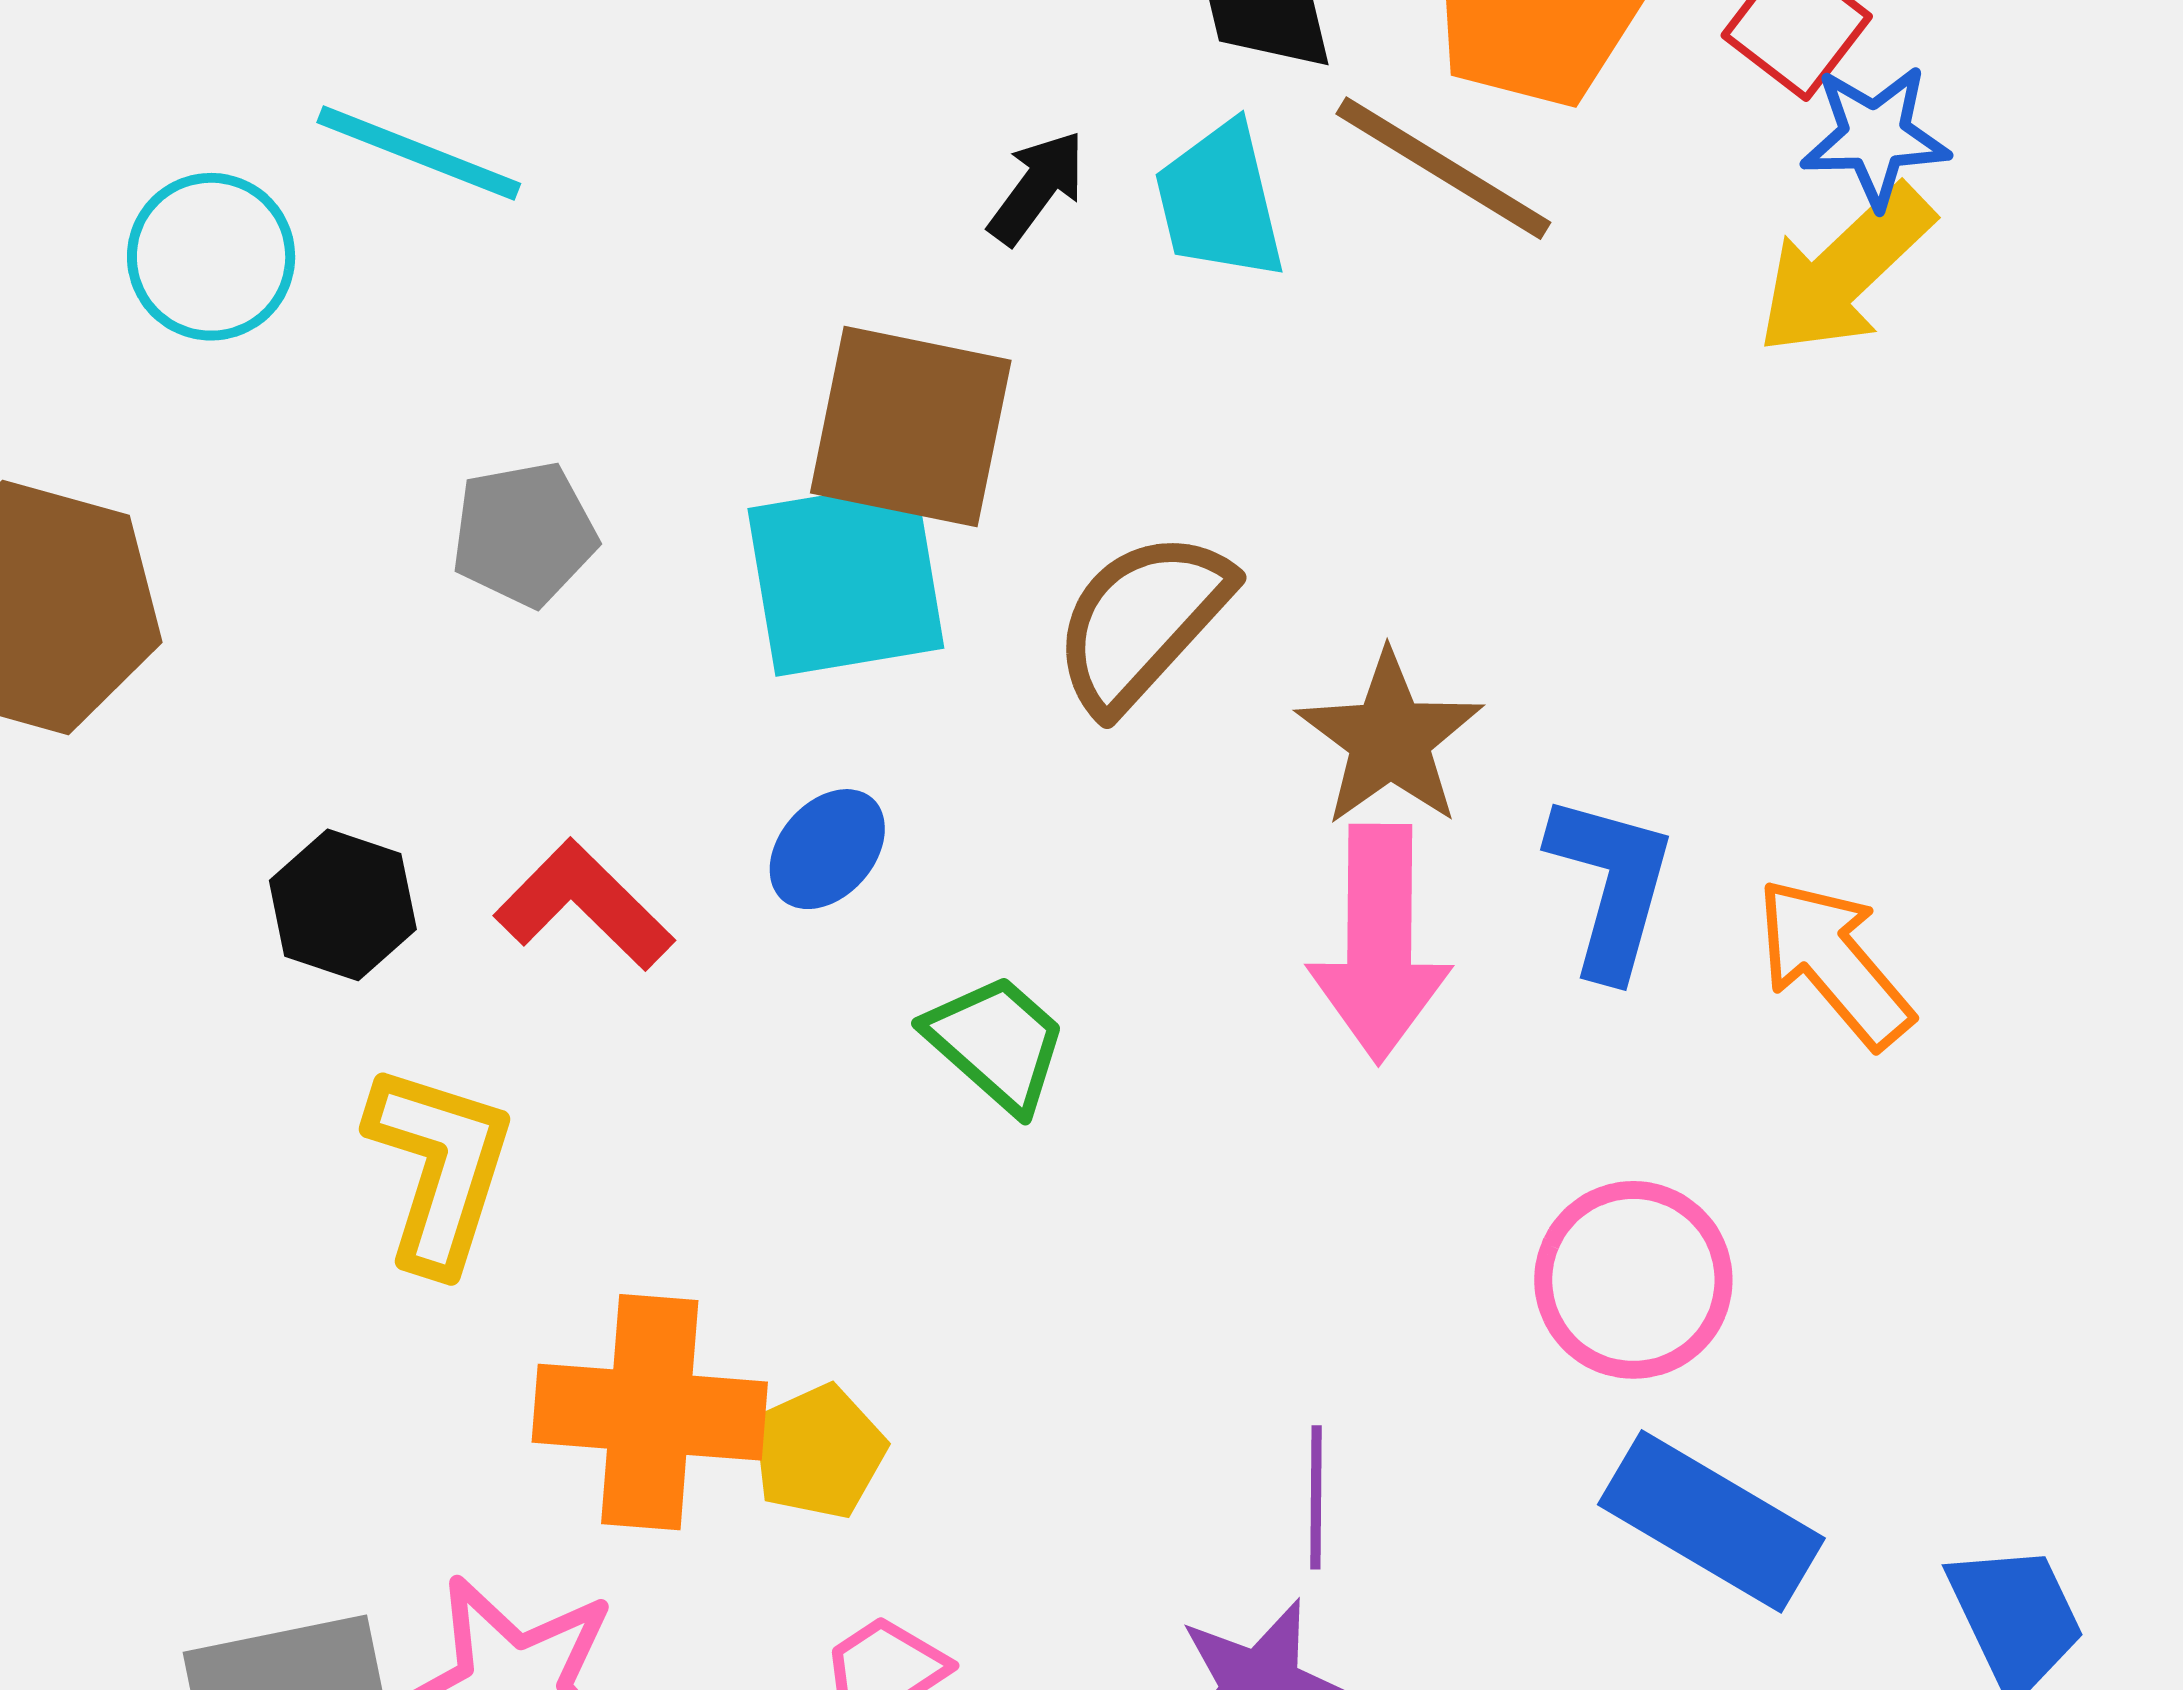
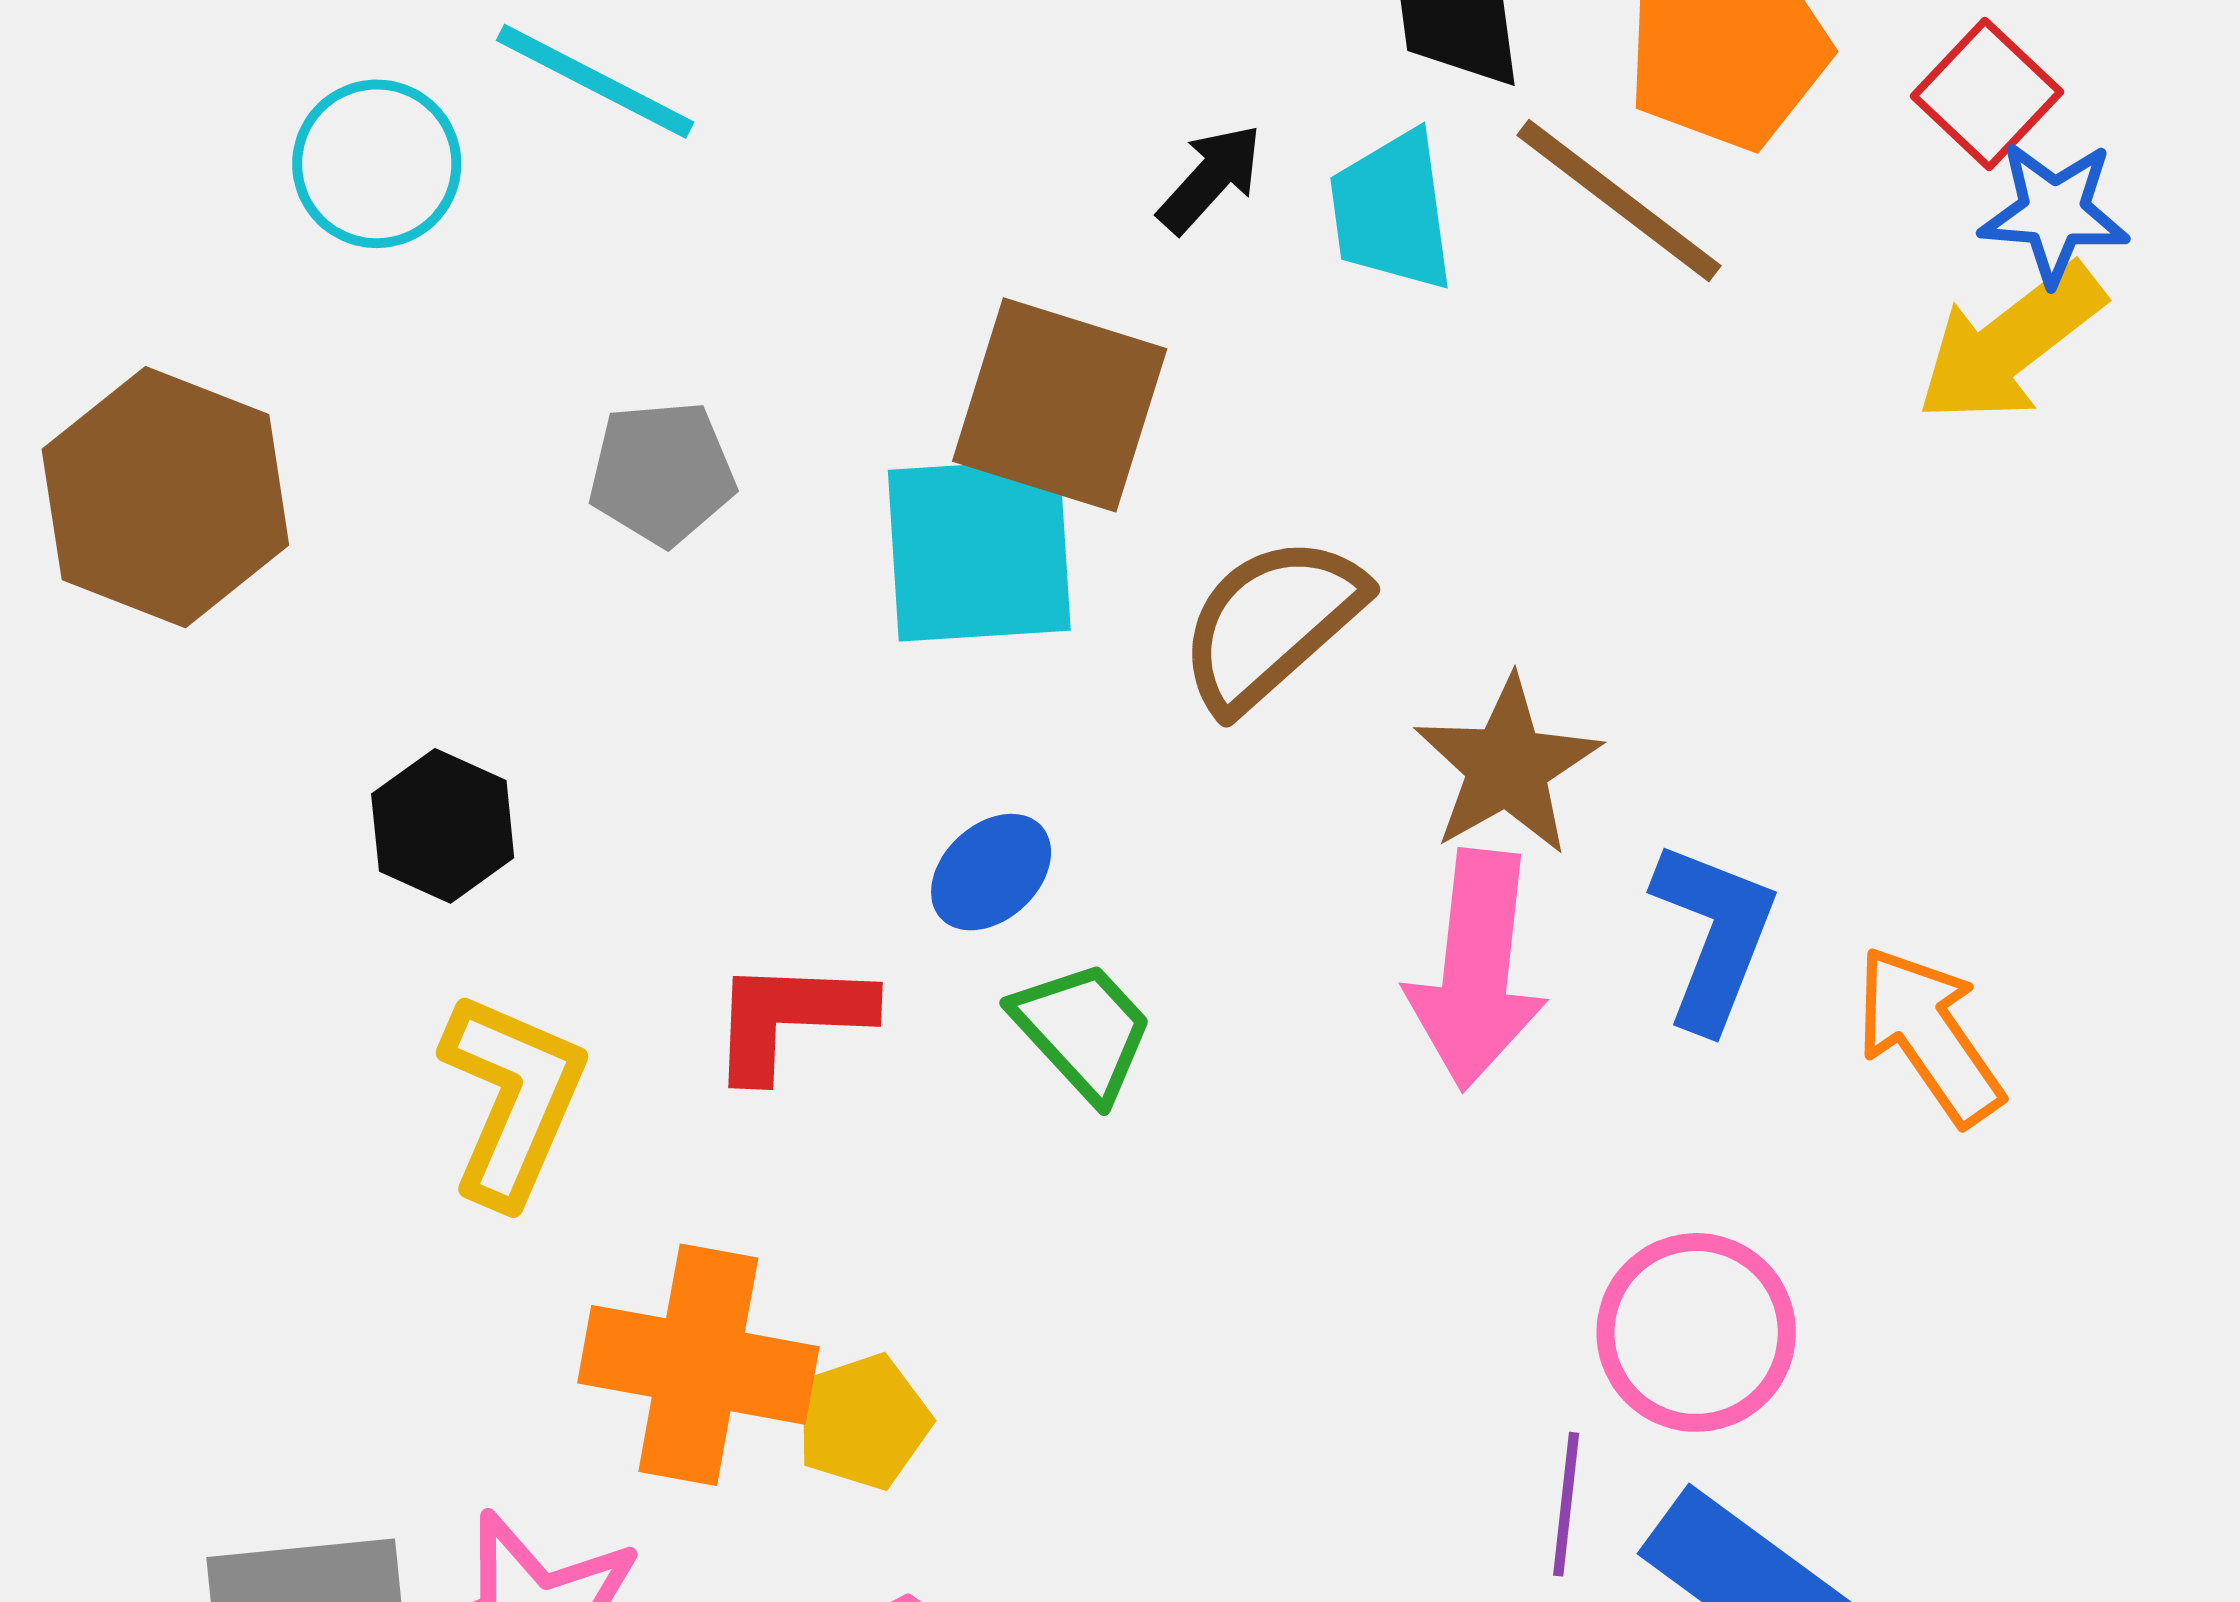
blue ellipse: (827, 849) -> (991, 872), moved
red L-shape: (584, 905) -> (790, 1018), moved, turned -48
purple line: (1316, 1497) -> (1566, 1504), moved

